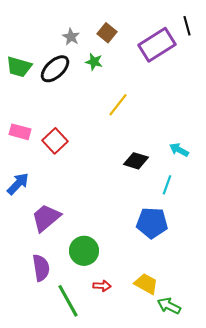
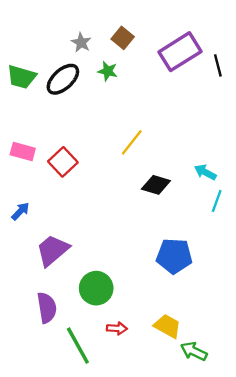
black line: (187, 26) -> (218, 65), moved
yellow line: (118, 105) -> (132, 142), moved
blue arrow: (18, 184) -> (20, 211), size x0.7
cyan line: (167, 185) -> (217, 201), moved

